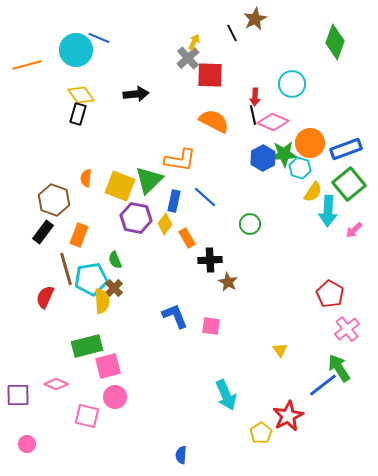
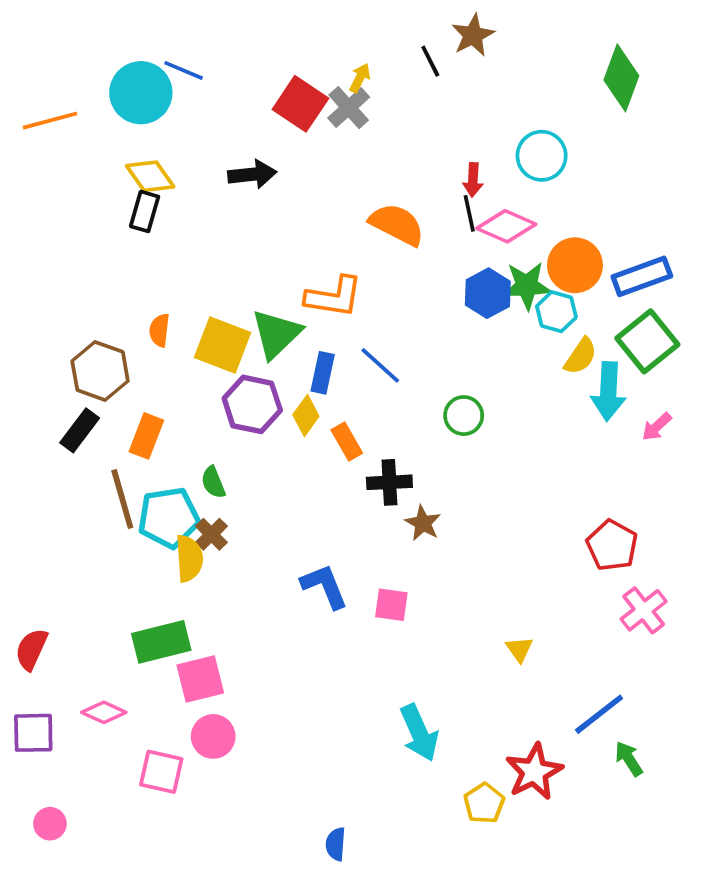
red square: (210, 75) -> (300, 104), moved, turned 32
red semicircle: (45, 297) -> (31, 649), moved
green arrow: (339, 368) -> (629, 759), moved, size x0.7

